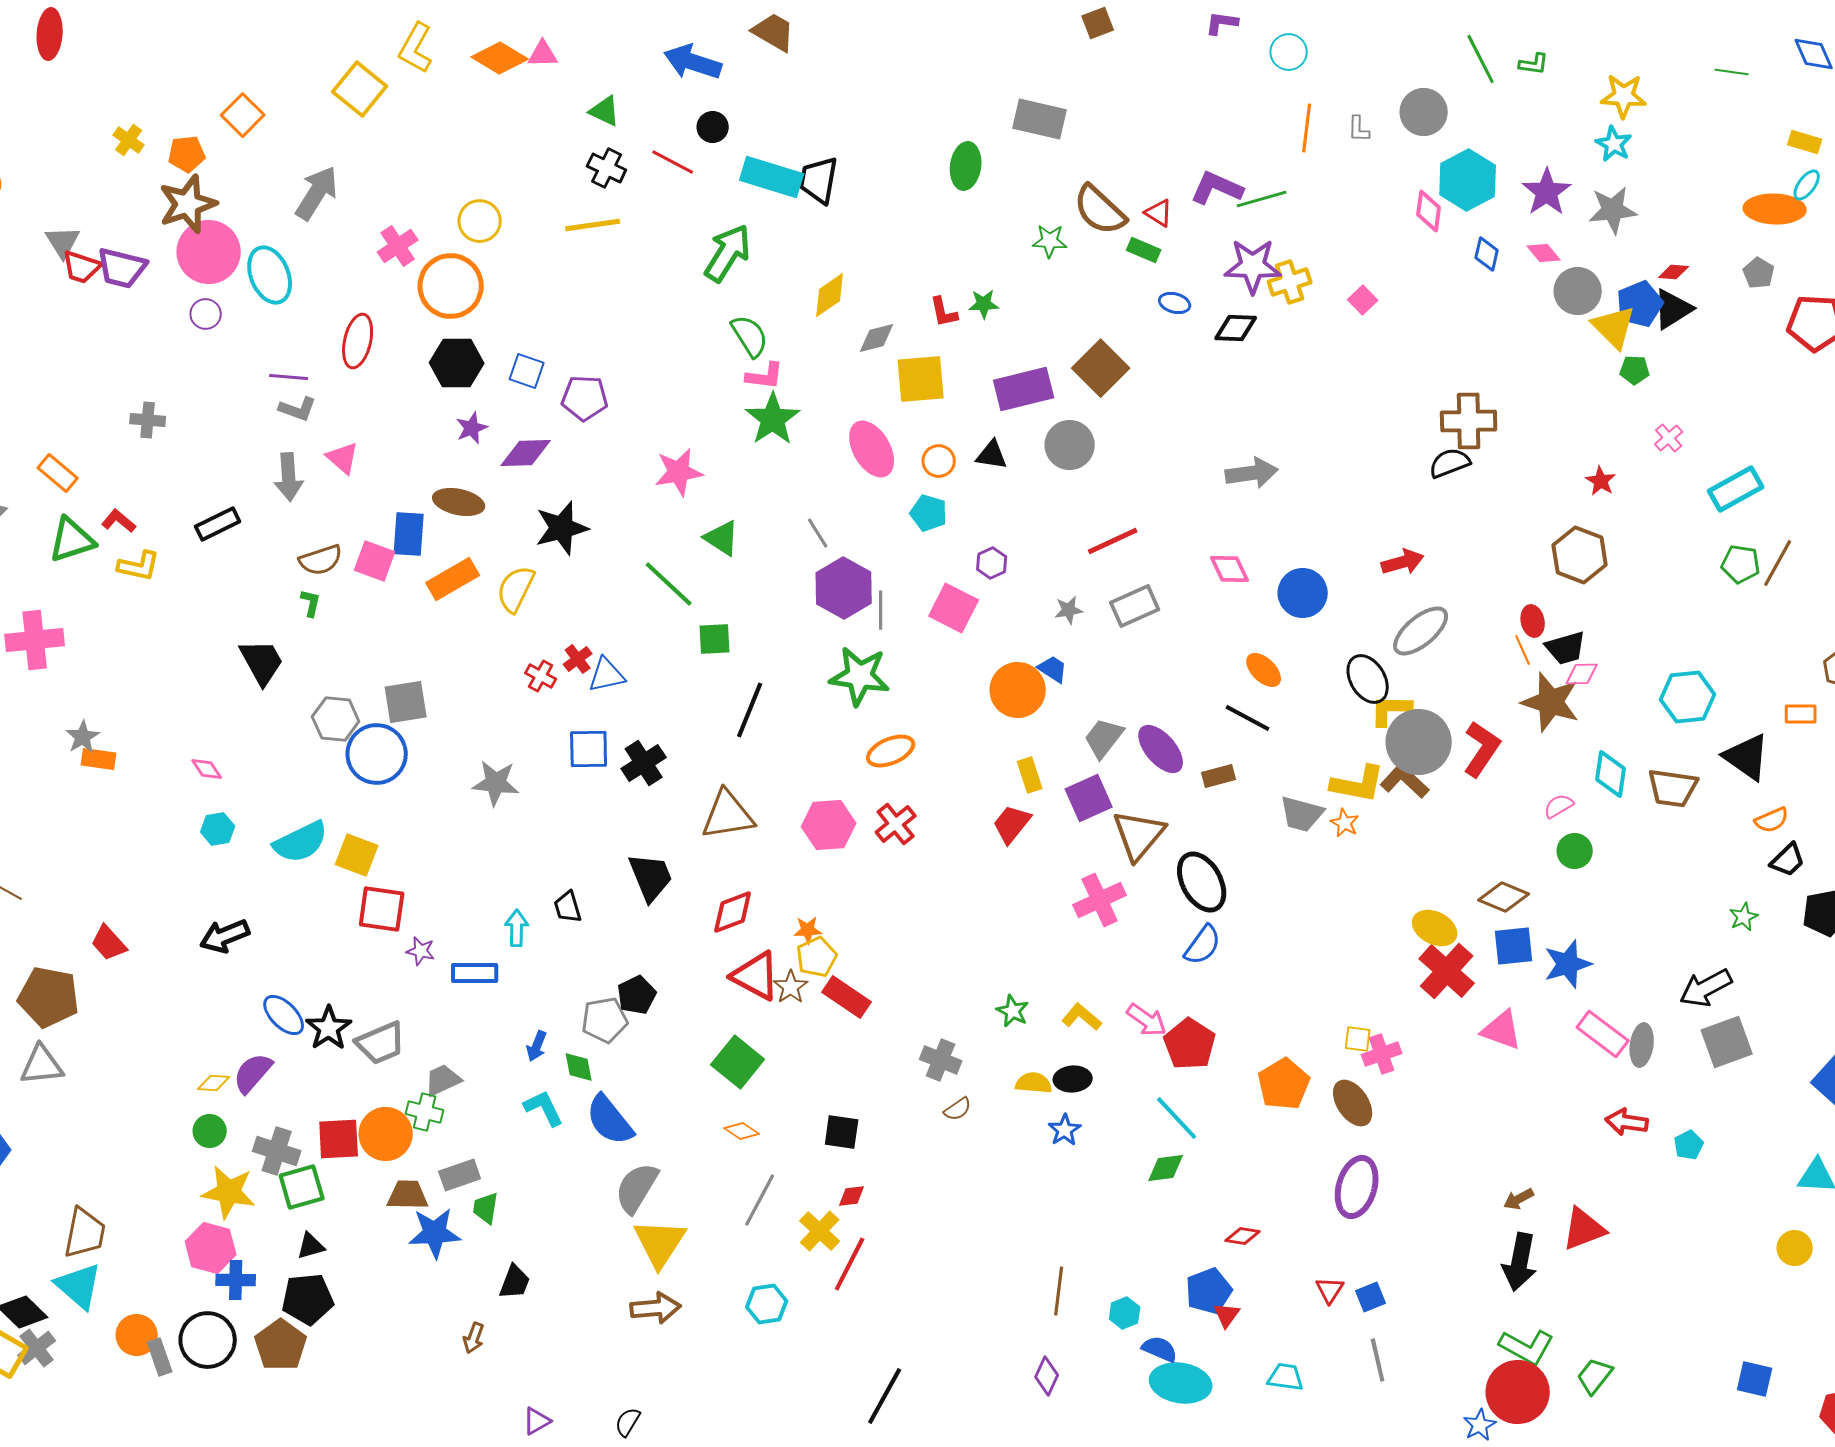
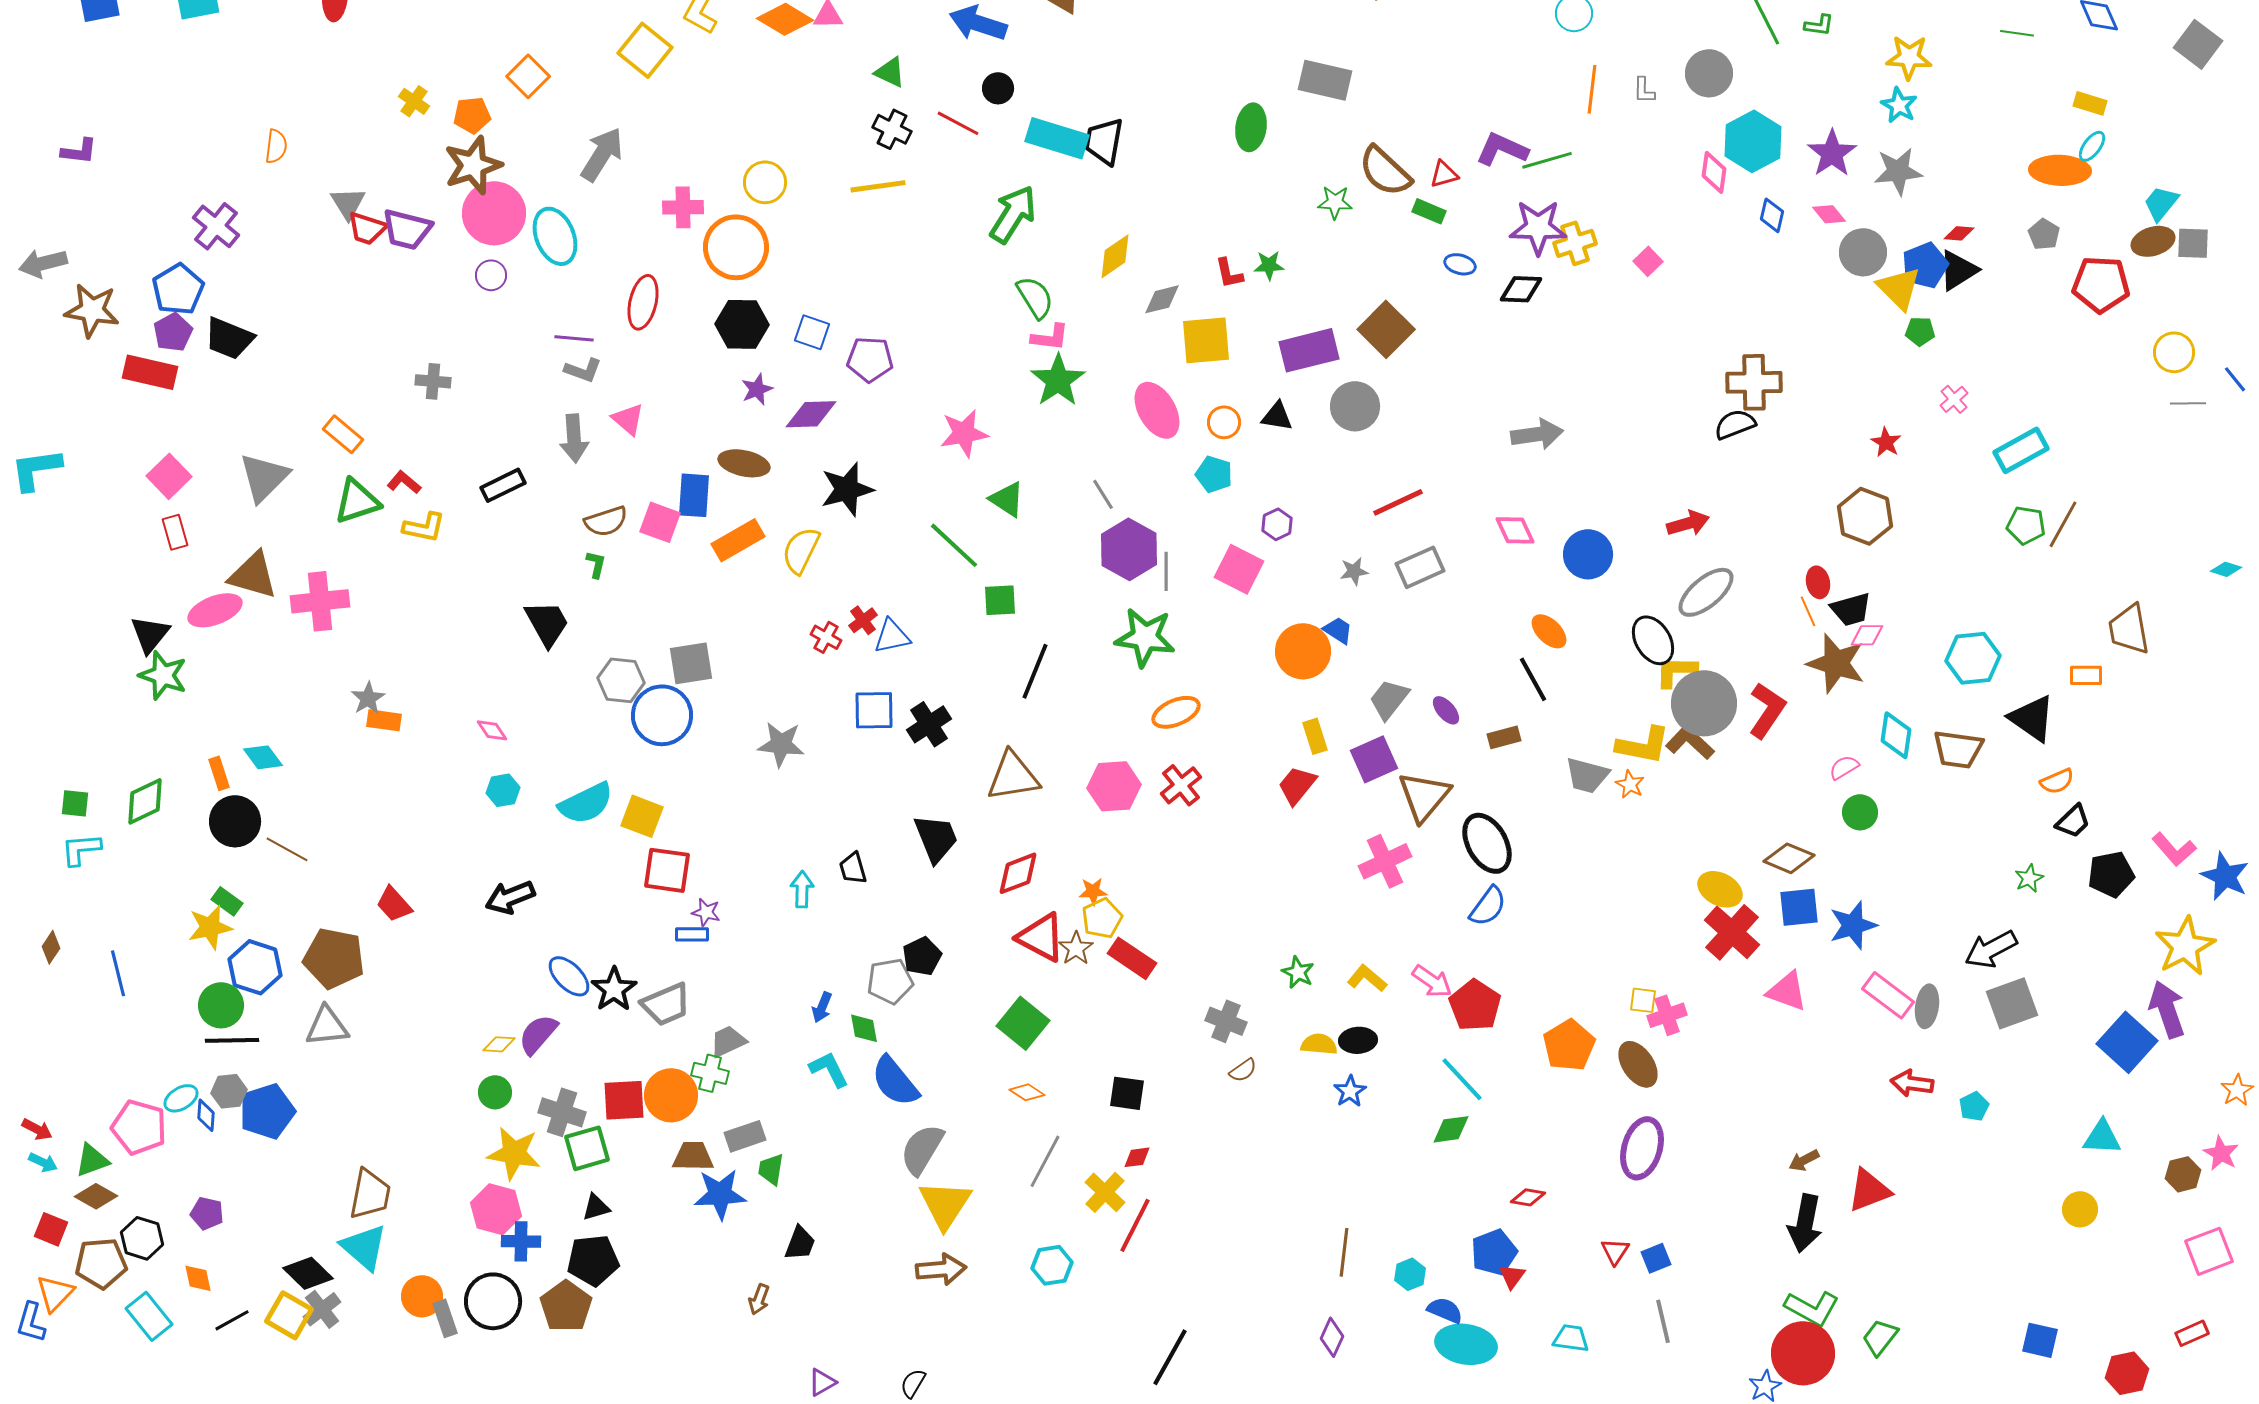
red triangle: (1159, 213) -> (1444, 174), turned -48
pink cross: (398, 246) -> (683, 207), turned 33
black line: (1248, 718) -> (1533, 679), turned 33
purple ellipse: (1161, 749) -> (1446, 710), size x0.6
blue rectangle: (475, 973) -> (692, 934), moved, size x0.7

